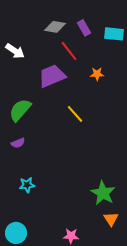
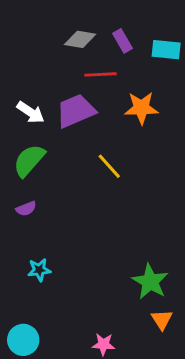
white arrow: (15, 51) -> (31, 112), moved
red line: (69, 51) -> (101, 74), turned -55
orange star: (97, 74) -> (141, 108), size x1.6

